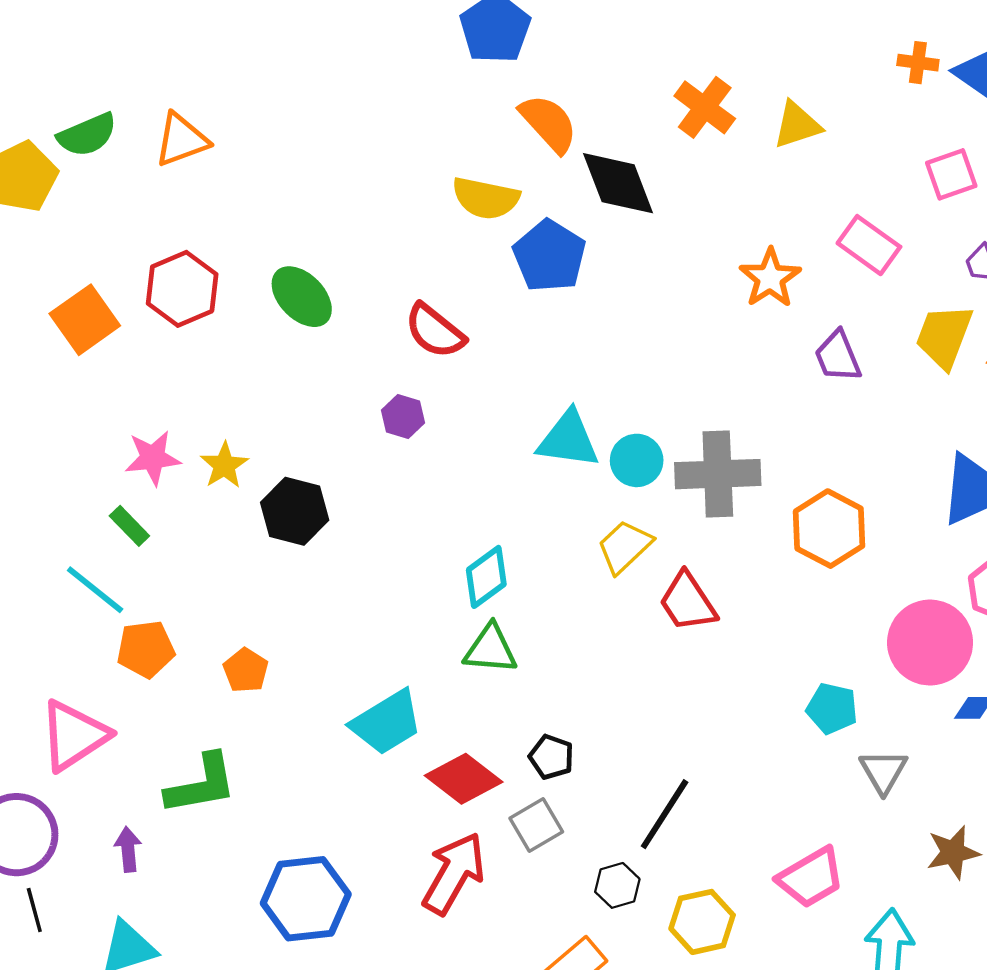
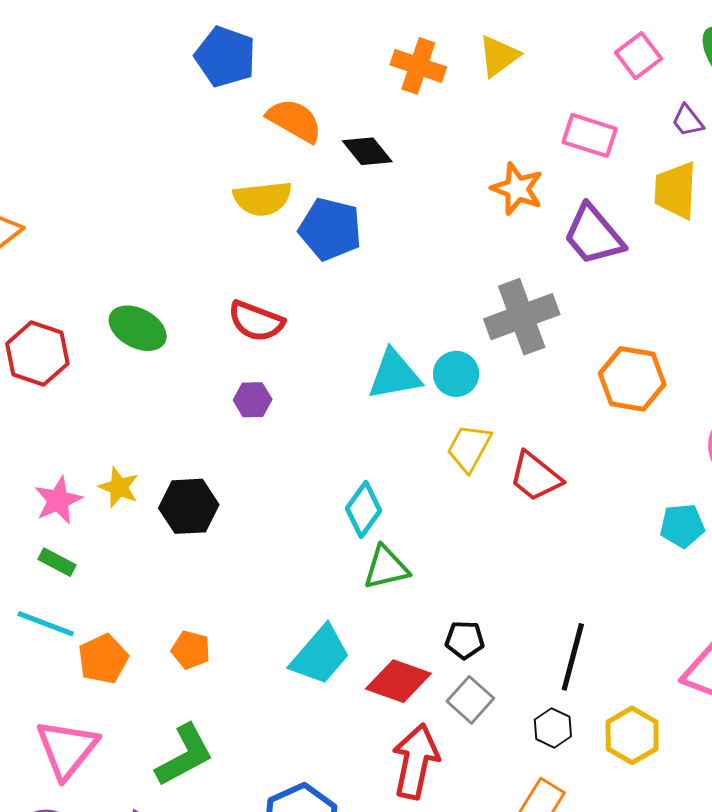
black diamond: (618, 183) -> (367, 151), size x0.7
purple trapezoid: (838, 356) -> (594, 235), size x1.4
gray cross: (718, 474) -> (522, 317), moved

